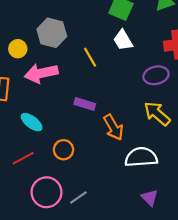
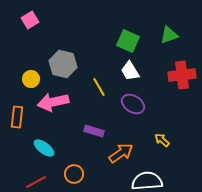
purple ellipse: (156, 75) -> (133, 104), moved, turned 45
yellow arrow: (157, 114) -> (162, 140), size x0.6
orange arrow: (113, 127) -> (121, 153), turned -95

